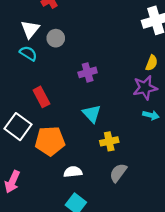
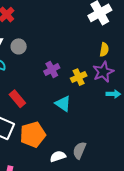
yellow cross: (109, 141) -> (79, 77), moved
gray semicircle: (118, 173) -> (79, 150), moved

